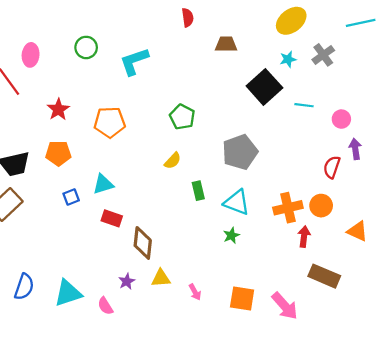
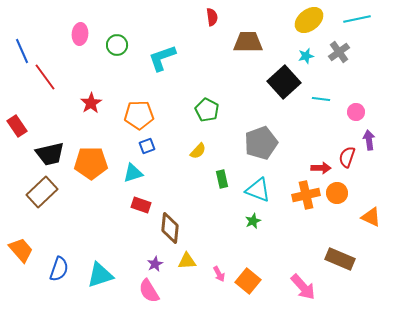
cyan line: (361, 23) -> (357, 19), moved
brown trapezoid: (226, 44) -> (248, 42), size x1.4
pink ellipse: (31, 55) -> (80, 34), moved
orange pentagon: (58, 153) -> (91, 163), moved, size x1.4
blue square: (71, 197) -> (147, 146), moved
red arrow: (304, 237) -> (321, 168), moved, turned 84
orange square: (242, 298) -> (248, 281), moved, turned 30
pink semicircle: (105, 306) -> (149, 291), moved, size x1.4

